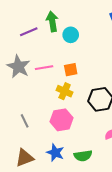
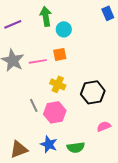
purple line: (29, 32) -> (13, 24), moved
orange square: (71, 70) -> (60, 54), moved
gray line: (25, 121) -> (34, 105), moved

